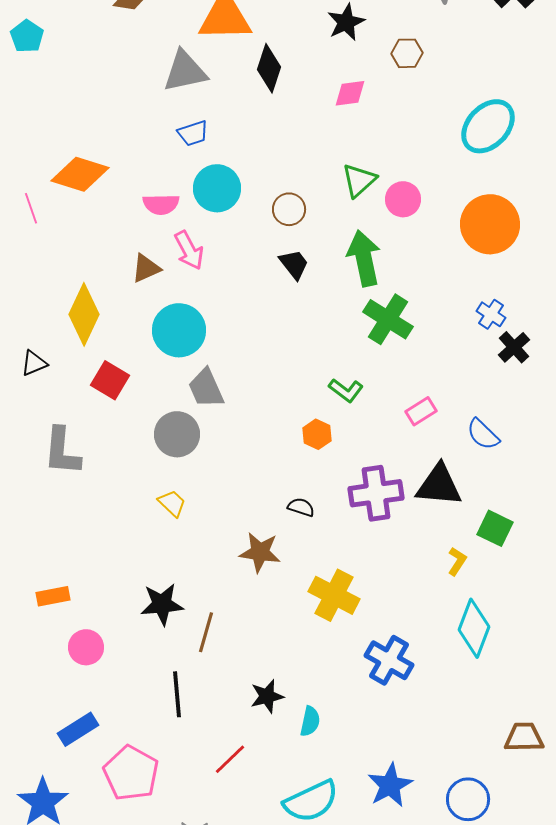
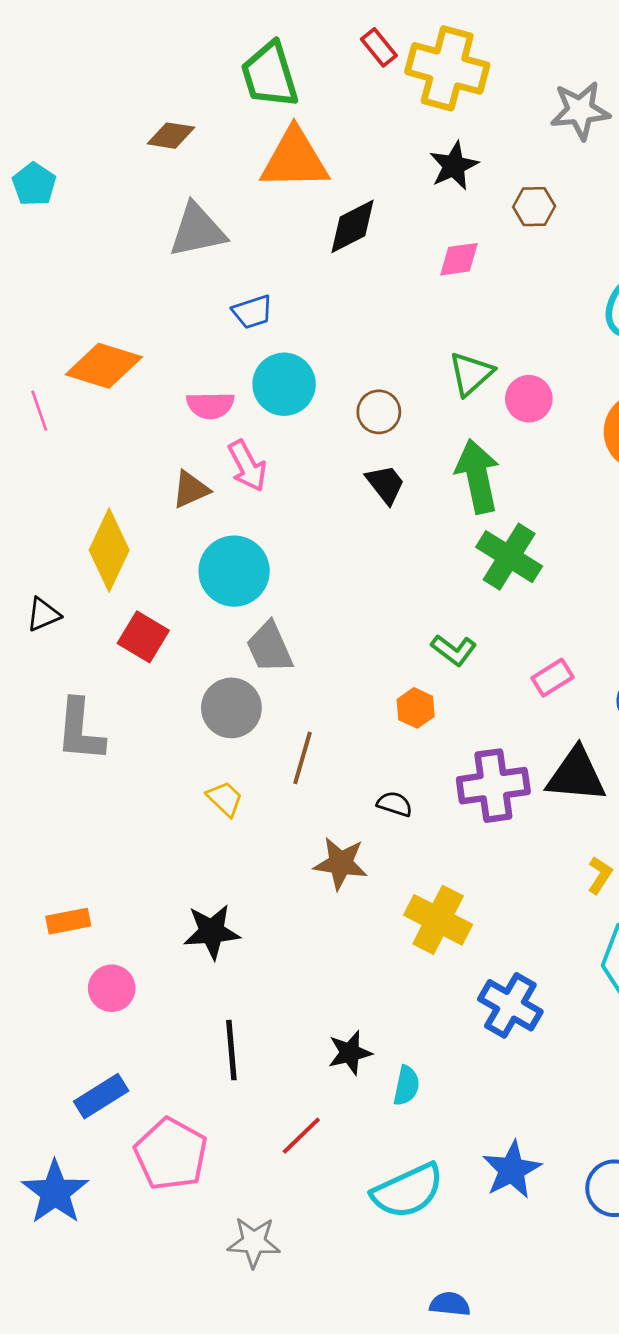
black diamond: (269, 68) -> (352, 226), turned 45
gray triangle: (185, 71) -> (197, 230), moved
brown line: (206, 632) -> (302, 758), moved

